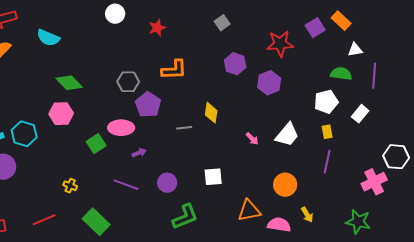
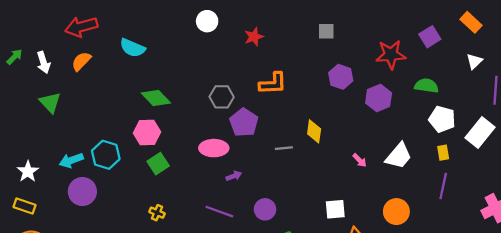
orange rectangle: (341, 21) -> (471, 22), moved
gray square: (222, 23) -> (326, 31), turned 35
white triangle: (355, 50) -> (474, 61), turned -35
green semicircle: (341, 74) -> (426, 86), moved
white pentagon: (326, 102) -> (442, 119), turned 30
white rectangle: (360, 114) -> (480, 133), size x1.5
green square: (96, 144) -> (158, 164), moved
white square: (213, 177) -> (335, 209), moved

